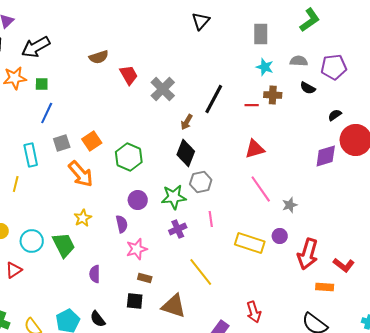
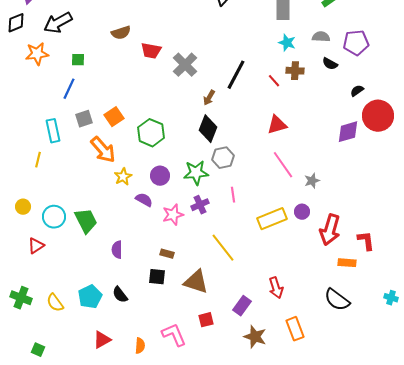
red trapezoid: (129, 75) -> (151, 51), turned 130
green square: (42, 84) -> (78, 60), moved
red line: (252, 105) -> (274, 81), turned 48
yellow star: (83, 218) -> (123, 177), moved
purple semicircle: (122, 224) -> (144, 200), turned -48
yellow rectangle: (250, 243) -> (272, 219), turned -40
pink star: (137, 249) -> (173, 215), moved
red L-shape: (344, 265) -> (366, 241), turned -135

